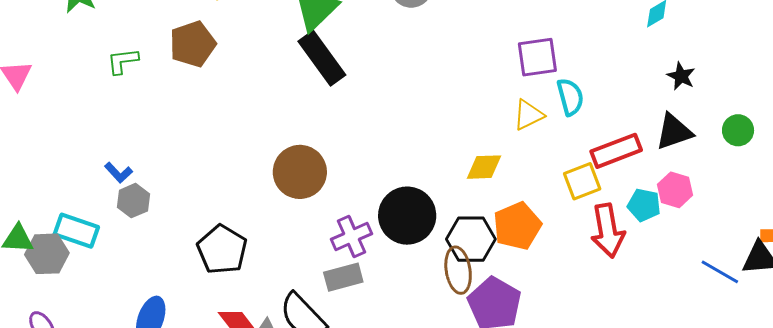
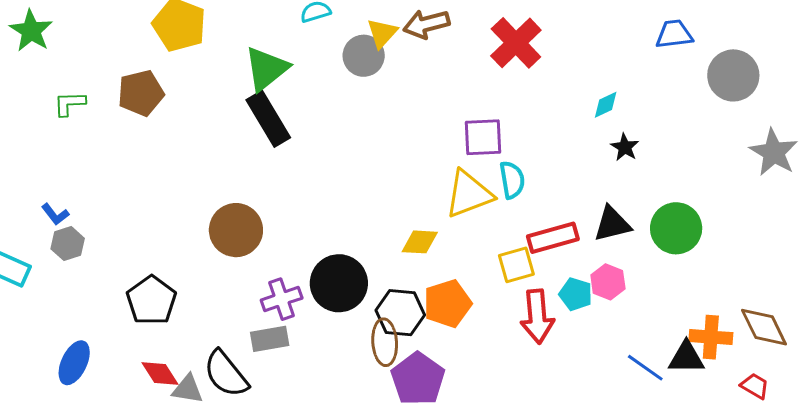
black star: (681, 76) -> (625, 147), moved
yellow triangle: (528, 115) -> (469, 194), size x1.6
green circle: (738, 130) -> (676, 228), size x1.6

